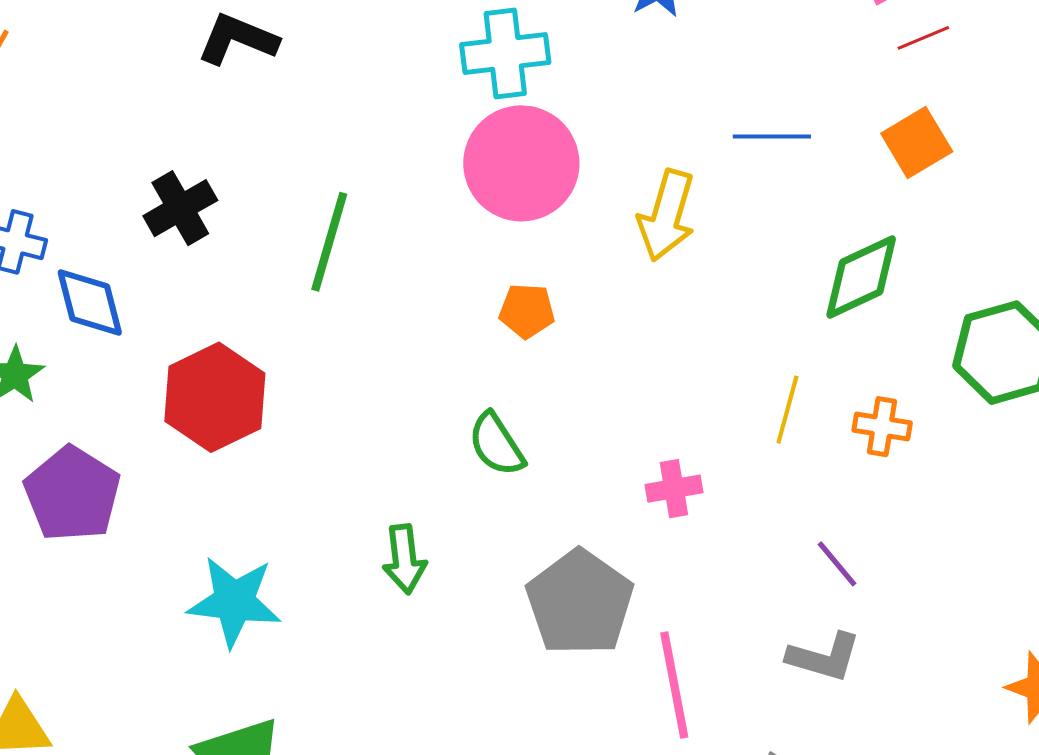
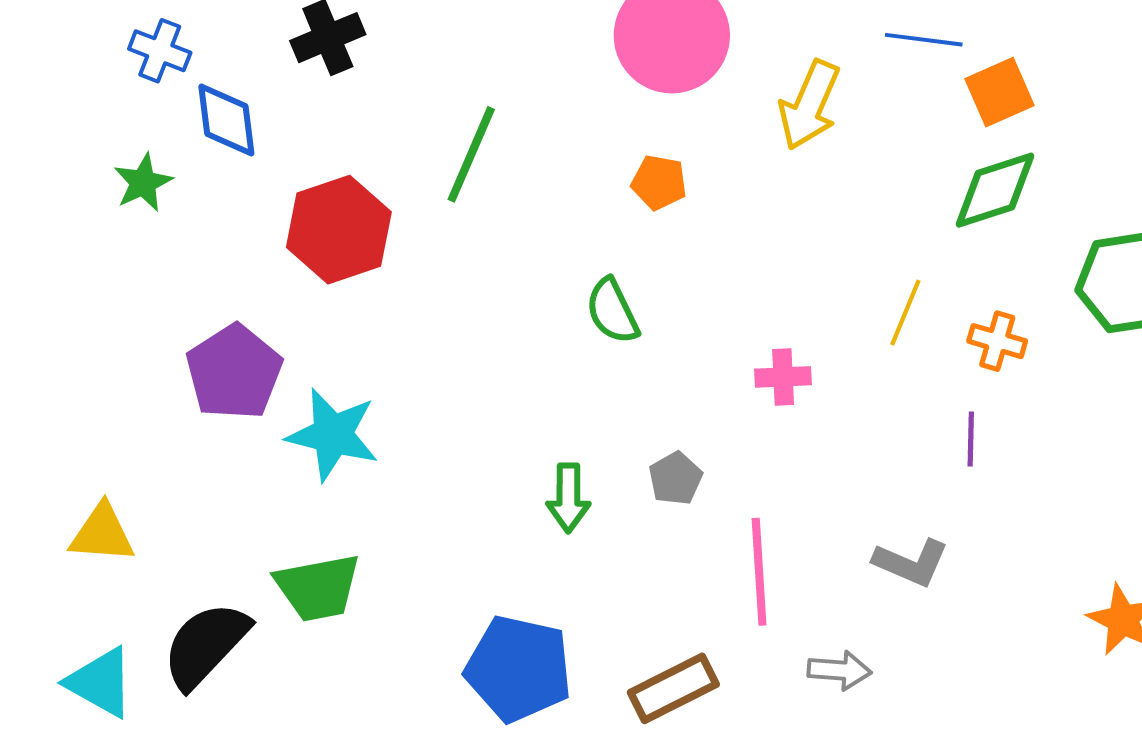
orange square: (917, 142) -> (1000, 92), moved
green line: (329, 242) -> (471, 154), moved
purple pentagon: (72, 494) -> (234, 372), moved
green arrow: (404, 559) -> (568, 498), moved
purple line: (837, 564) -> (971, 439), moved, turned 34
gray pentagon: (580, 603) -> (676, 478), size x0.5

